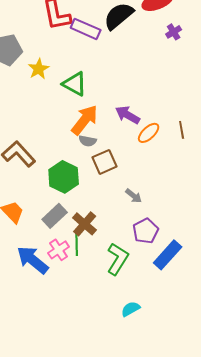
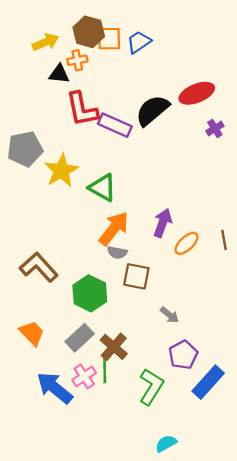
yellow star: (39, 69) -> (61, 171), size x1.4
purple arrow: (128, 115) -> (163, 223), turned 80
brown square: (105, 162) -> (136, 276), turned 35

